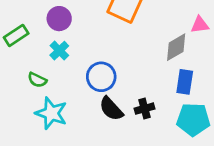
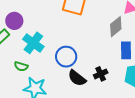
purple circle: (59, 19) -> (14, 21), moved
cyan cross: (59, 51) -> (33, 43), size x1.5

